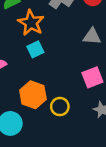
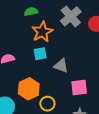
gray triangle: (92, 36) -> (61, 66), moved

